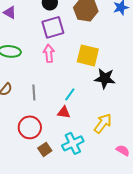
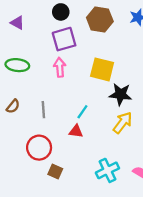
yellow arrow: (103, 123) -> (123, 123), moved
cyan cross: (73, 143) -> (107, 170), moved
brown square: (45, 149) -> (55, 171), turned -32

